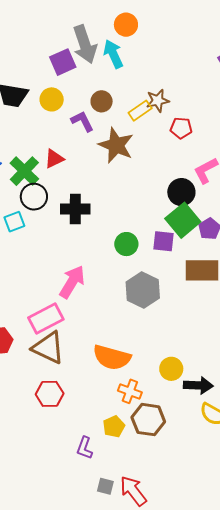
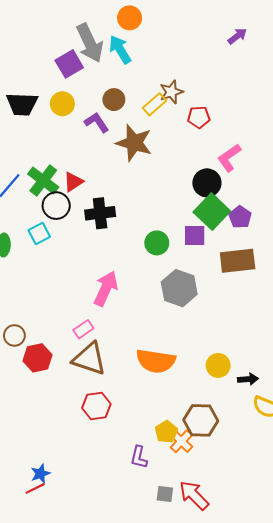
red triangle: (54, 159) -> (73, 182), moved
pink rectangle: (46, 319) -> (83, 329), size x0.6
black arrow: (198, 385) -> (248, 379), size x0.7
orange cross: (130, 391) -> (181, 441), moved, turned 30

